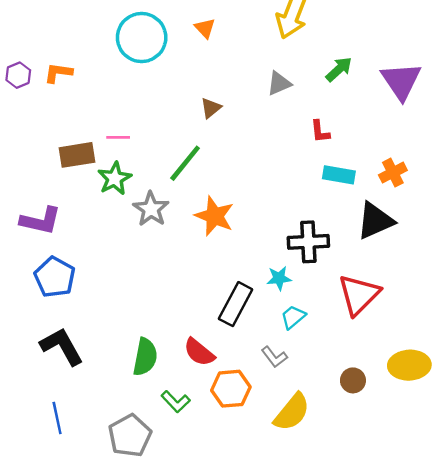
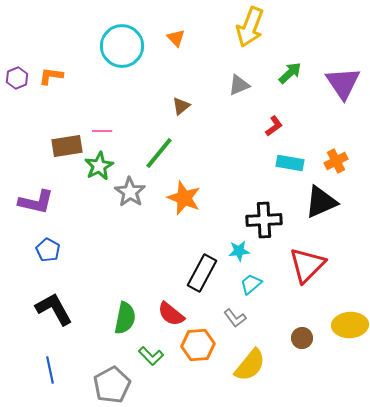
red L-shape: (320, 131) -> (274, 126), turned -120
blue pentagon: (55, 277) -> (48, 250), size x0.7

